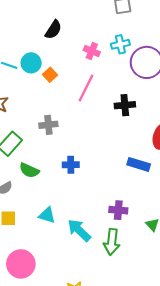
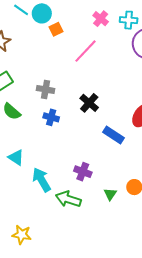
black cross: (125, 105) -> (89, 103), moved, turned 30
gray cross: (48, 125) -> (46, 89), moved
green arrow: (112, 242) -> (68, 199), turned 85

